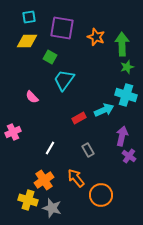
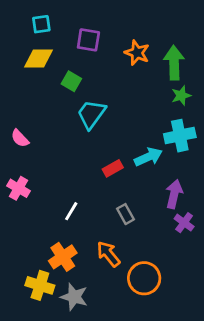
purple square: (62, 28) -> (88, 40), size x0.7
cyan cross: (126, 95) -> (180, 136), turned -30
pink semicircle: (32, 97) -> (20, 138), moved
pink cross: (13, 132) -> (18, 188), turned -35

